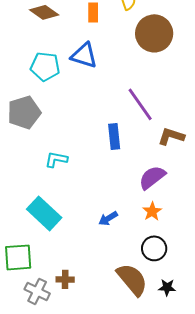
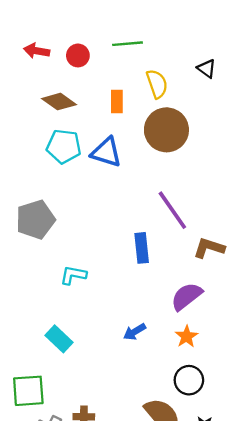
brown circle: (154, 33) -> (166, 130), moved
cyan pentagon: (45, 66) -> (64, 146), moved
cyan rectangle: (44, 213) -> (59, 339), size x0.7
blue arrow: (108, 218) -> (135, 332), moved

